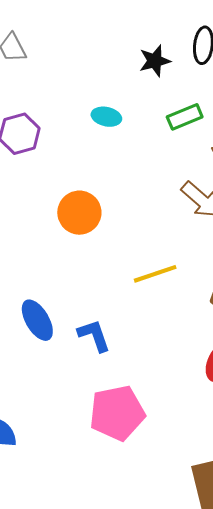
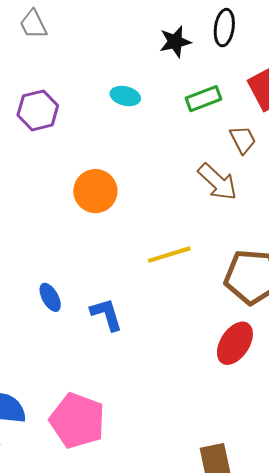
blue ellipse: (37, 320) -> (50, 297), size x0.7
pink pentagon: (117, 413) -> (77, 421), moved, turned 30

